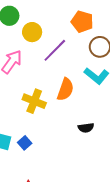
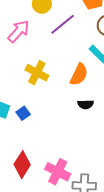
orange semicircle: (65, 89) -> (79, 74), moved

